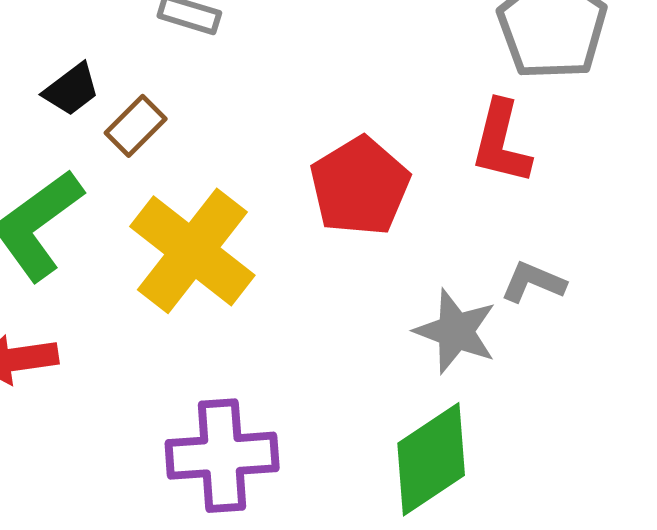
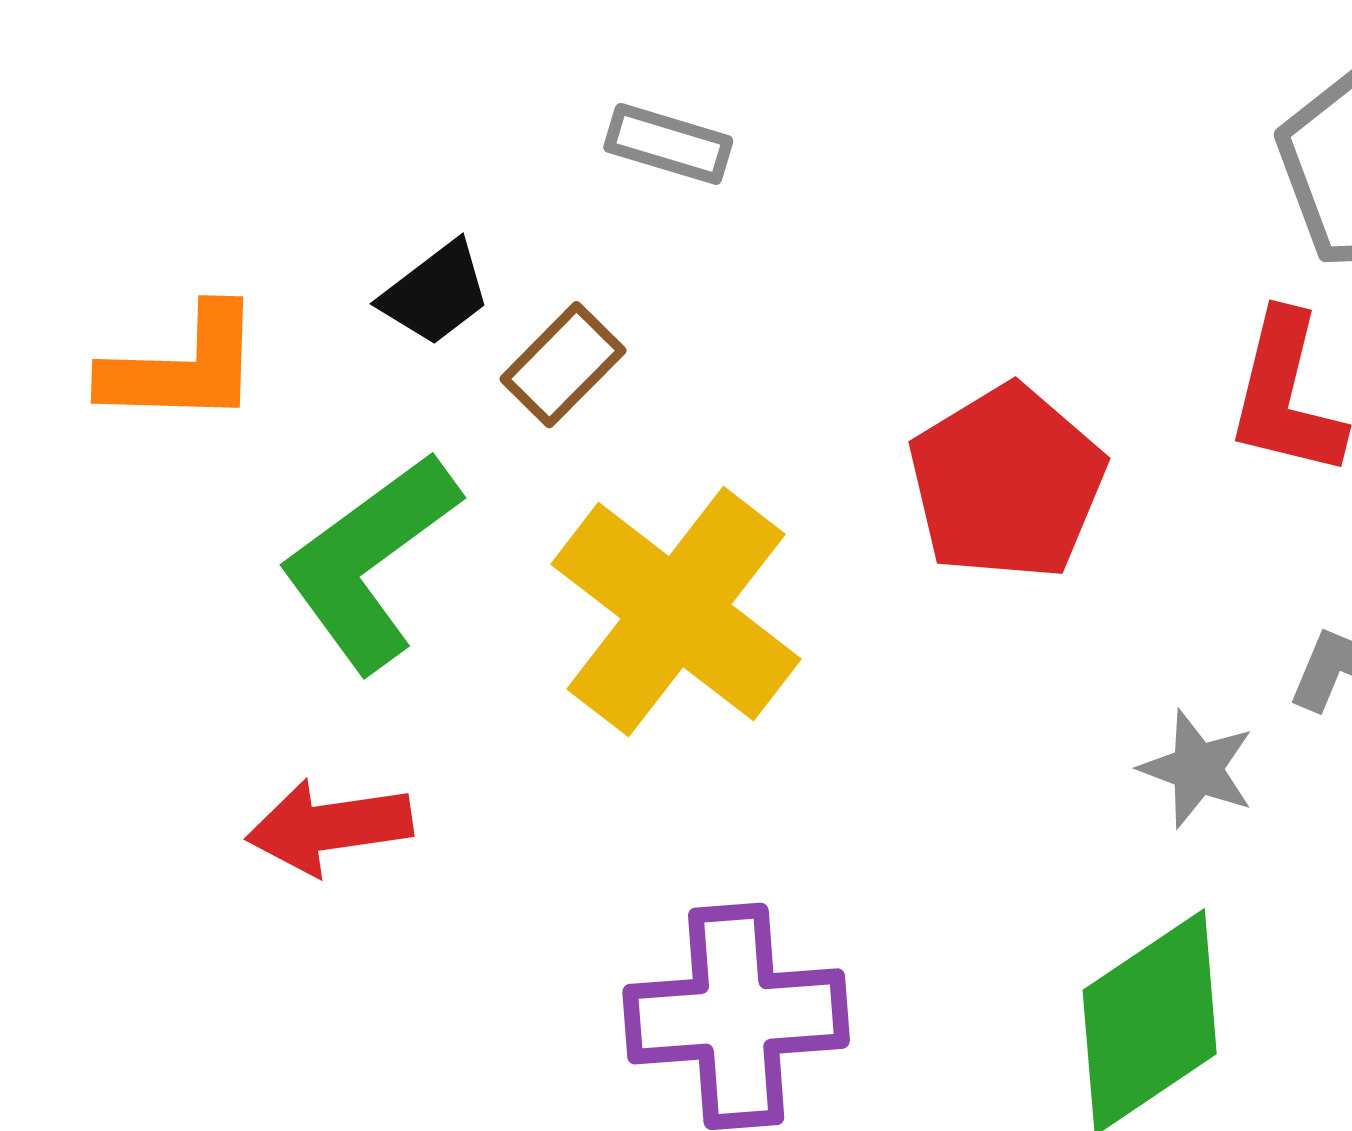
gray star: (456, 331) -> (1197, 769), size x0.7

